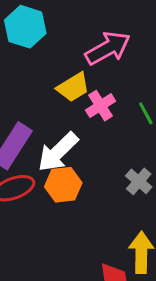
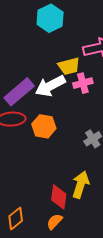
white arrow: (58, 152) -> (50, 86), moved

